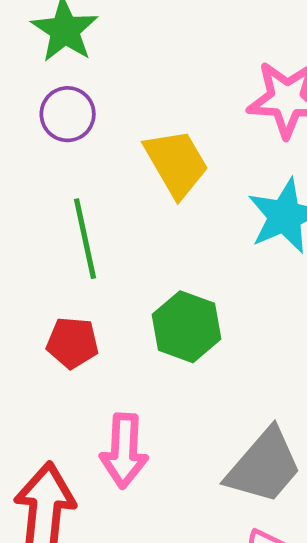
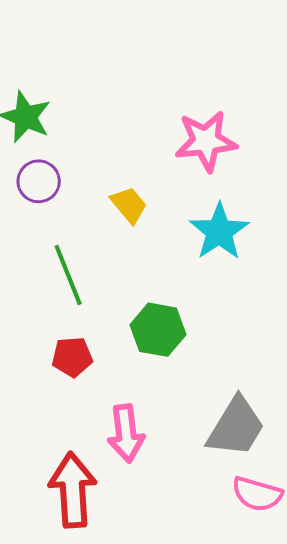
yellow trapezoid: (176, 163) -> (129, 205), size x0.7

